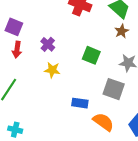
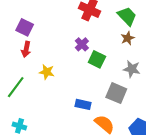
purple cross: (48, 44) -> (82, 44), moved
yellow star: (52, 70) -> (47, 72), moved

